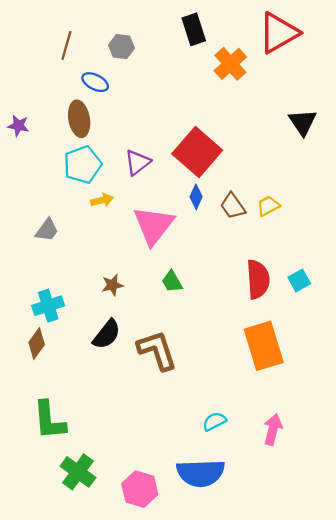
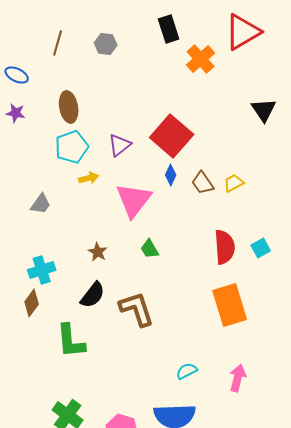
blue ellipse: (95, 82) -> (17, 75), moved
brown star: (112, 285) -> (98, 252), turned -30
green L-shape: (49, 420) -> (71, 341), moved

